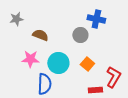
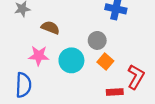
gray circle: (80, 35) -> (97, 40), moved
blue semicircle: (44, 84) -> (23, 85), moved

